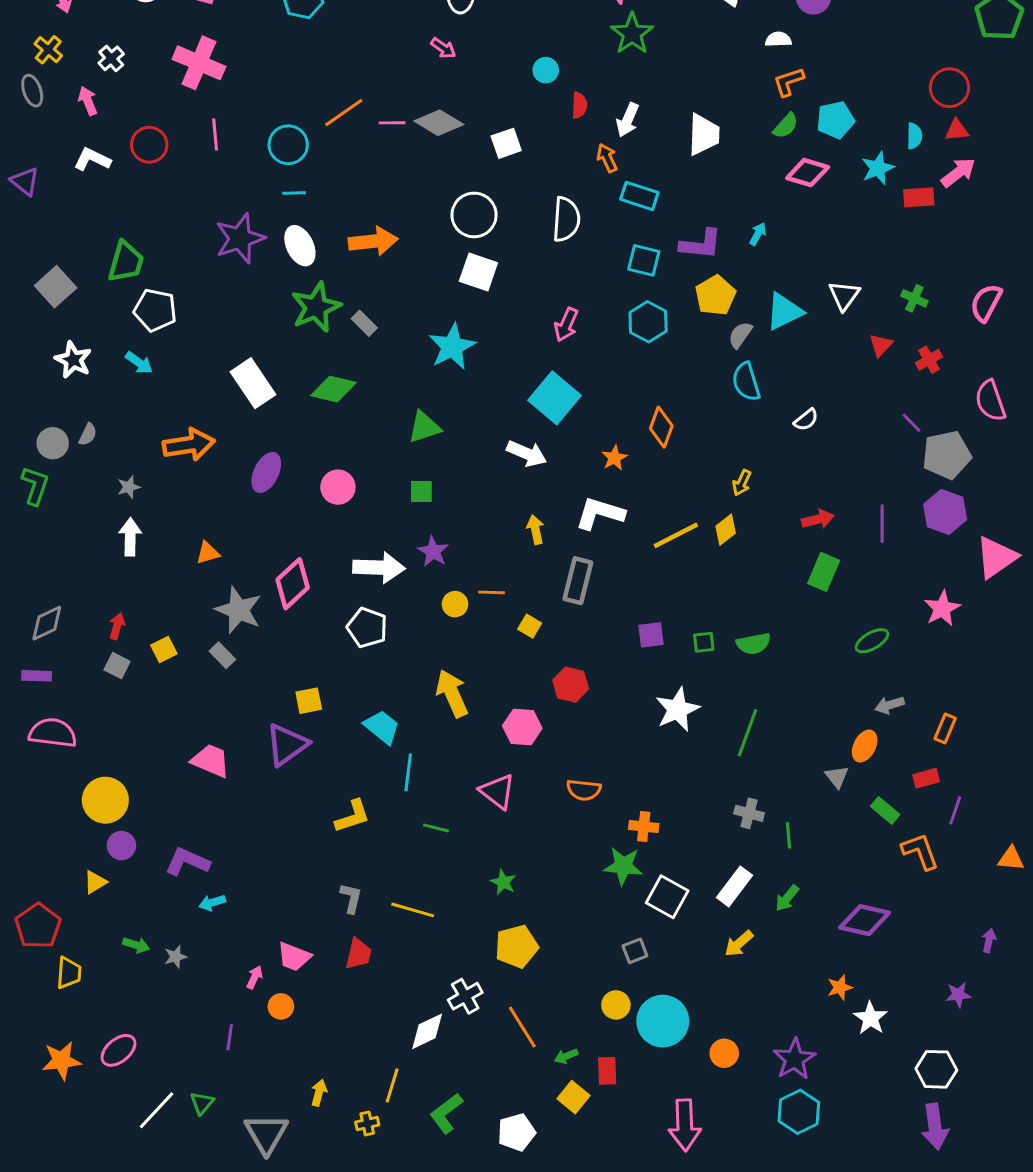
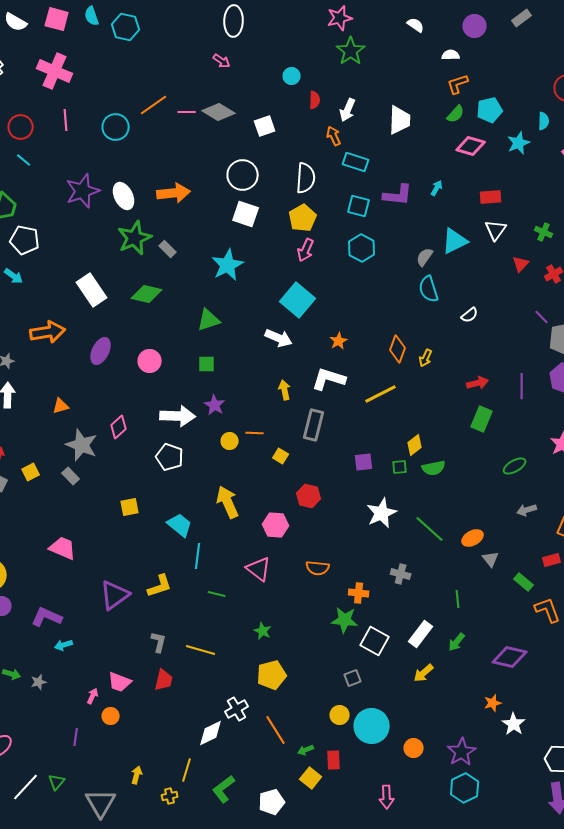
cyan line: (294, 193) -> (24, 160), moved, turned 42
red rectangle: (919, 197) -> (491, 197), moved
yellow pentagon: (715, 295) -> (303, 218), moved
orange diamond: (661, 427) -> (398, 349), moved
yellow diamond: (726, 530) -> (415, 445), moved
pink diamond: (293, 584) -> (119, 427), size x0.7
green line: (748, 733) -> (430, 529), turned -68
purple triangle: (287, 745) -> (115, 595), moved
orange ellipse: (865, 746) -> (473, 538), moved, turned 35
gray cross: (749, 813) -> (401, 574), moved
pink arrow: (685, 1125) -> (387, 797), size x0.7

